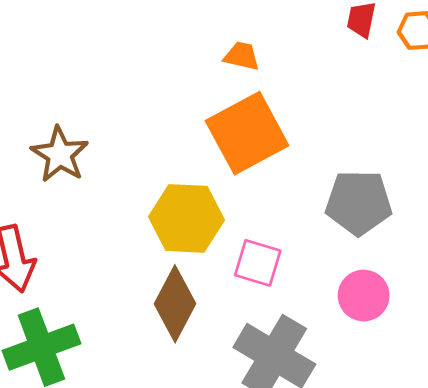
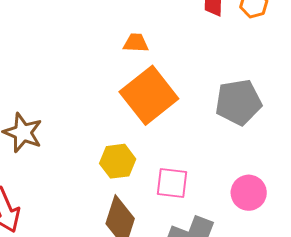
gray pentagon: (359, 203) -> (238, 102), moved
yellow hexagon: (186, 218) -> (118, 161), size x0.7

